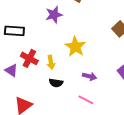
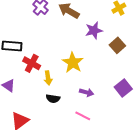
purple star: (54, 15) -> (94, 30), moved
red cross: (29, 58) -> (32, 63), moved

